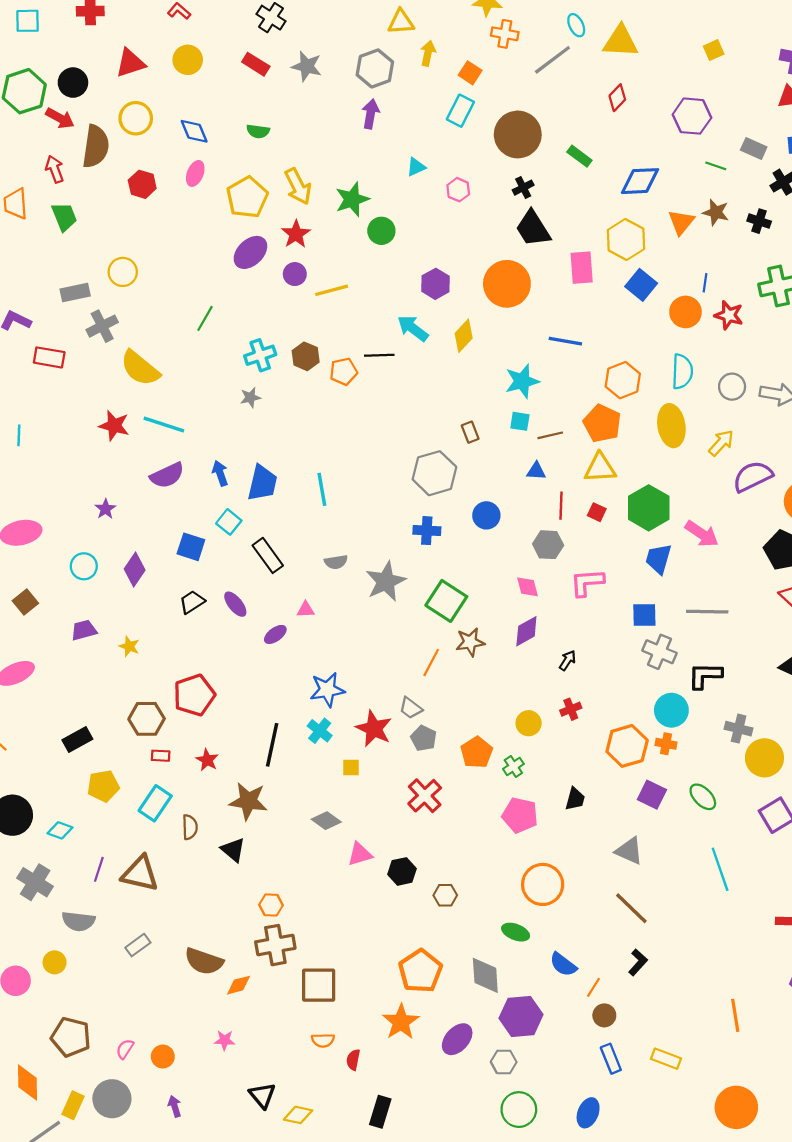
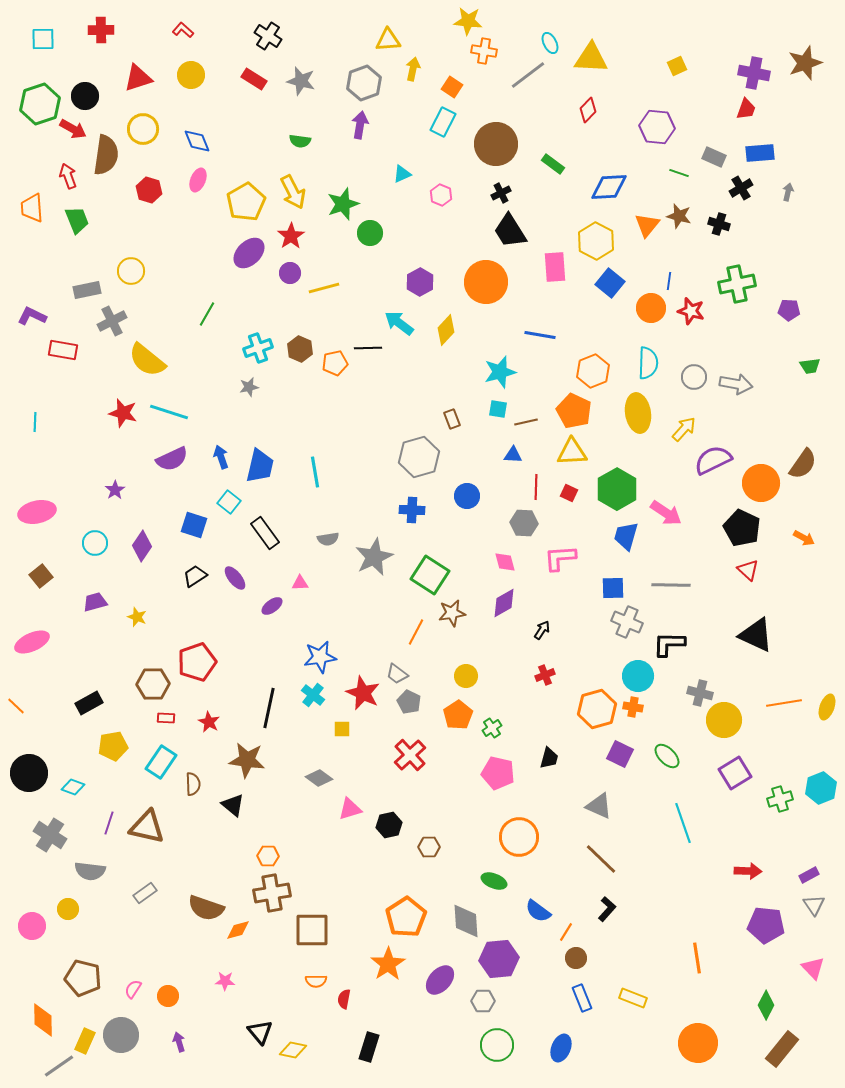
green semicircle: (258, 131) -> (300, 141), moved
yellow circle: (529, 723) -> (466, 676), moved

